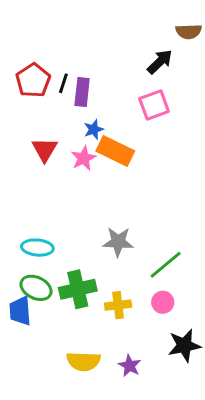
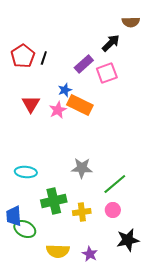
purple rectangle: (82, 92) -> (84, 64), moved, turned 42
green ellipse: (36, 288) -> (25, 229), moved

